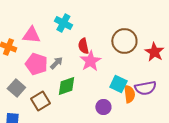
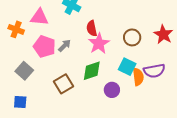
brown circle: (124, 41) -> (132, 37), moved, size x0.7
green diamond: (66, 86) -> (92, 71), moved
brown square: (40, 101) -> (64, 84), moved

